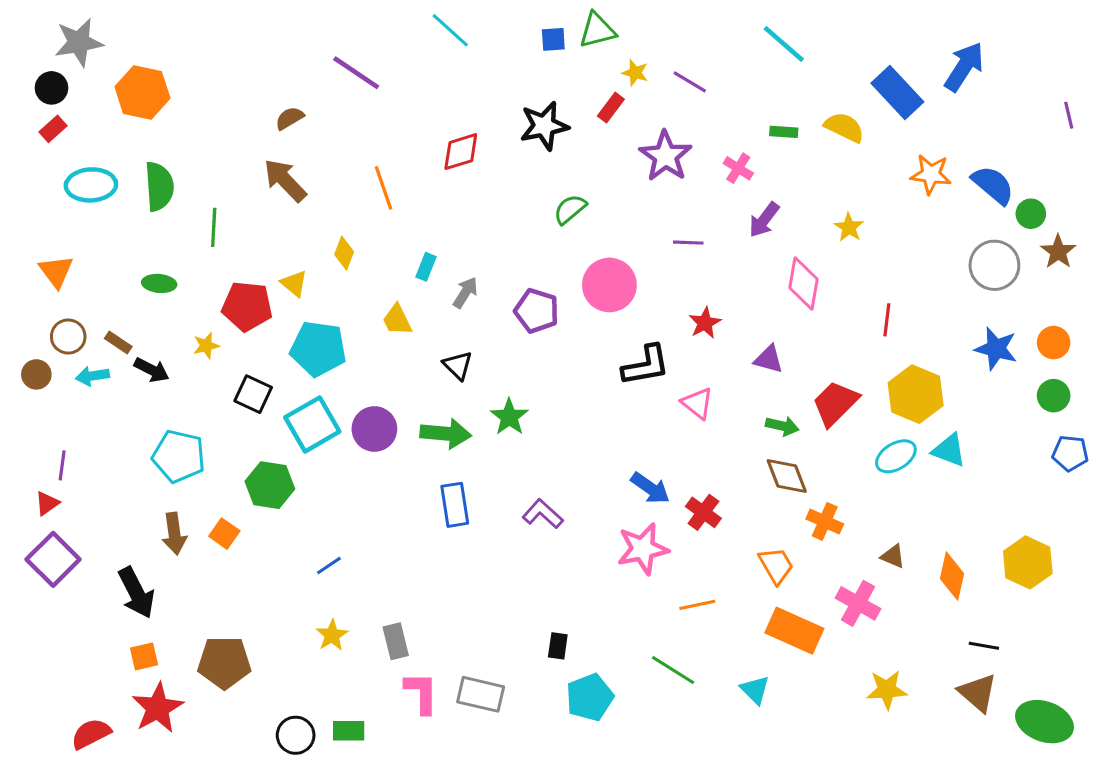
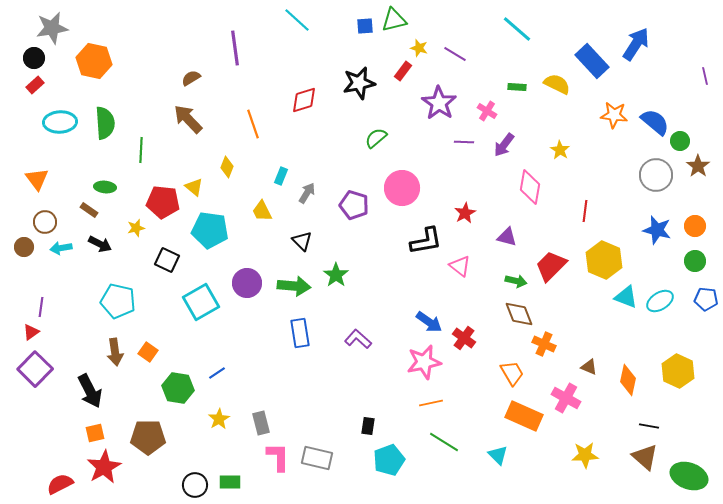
purple line: (356, 73) -> (235, 48), turned 48
purple line: (688, 243) -> (464, 142), moved
brown rectangle: (118, 343) -> (89, 210), moved
cyan square: (312, 424) -> (201, 302), moved
cyan ellipse: (896, 456) -> (660, 301), moved
green hexagon: (270, 485) -> (178, 388), moved
orange line: (697, 605) -> (431, 403), moved

